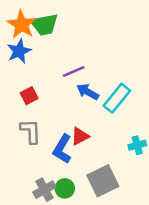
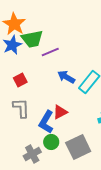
green trapezoid: (44, 25) -> (32, 39), moved
purple line: (74, 72) -> (50, 52), moved
green circle: (65, 188) -> (51, 142), moved

